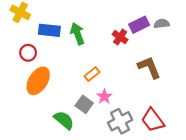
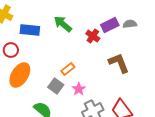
green arrow: (77, 34) -> (63, 24), moved, turned -30
gray square: (84, 104) -> (56, 86), moved

